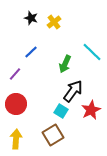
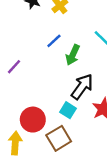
blue line: (31, 52) -> (54, 41), moved
red circle: (16, 104) -> (33, 120), moved

